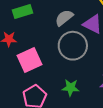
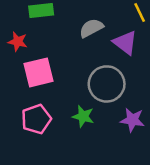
gray circle: (73, 46) -> (107, 84), moved

